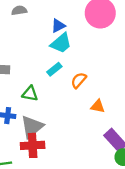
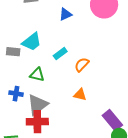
cyan trapezoid: (61, 43) -> (32, 42), moved
orange triangle: (98, 106) -> (80, 95), moved

